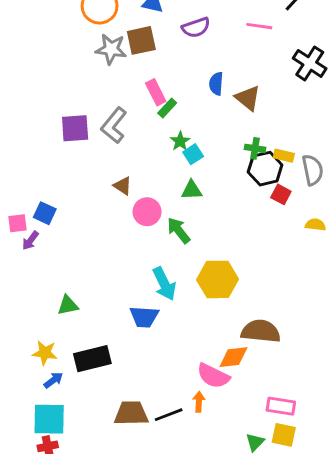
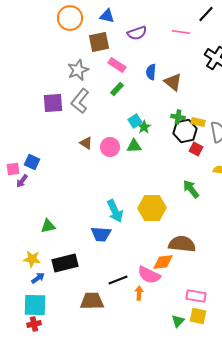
gray star: (111, 49) -> (78, 70), moved, turned -30
pink rectangle: (156, 92) -> (117, 65), moved, turned -30
green star: (180, 141) -> (144, 127), moved
pink circle: (147, 212) -> (110, 147), moved
green arrow: (179, 230) -> (191, 189), moved
black line: (169, 415) -> (118, 280), moved

